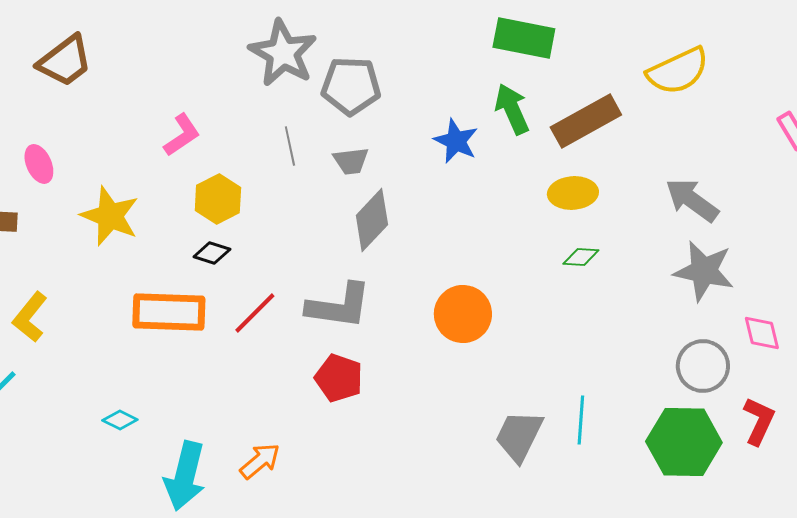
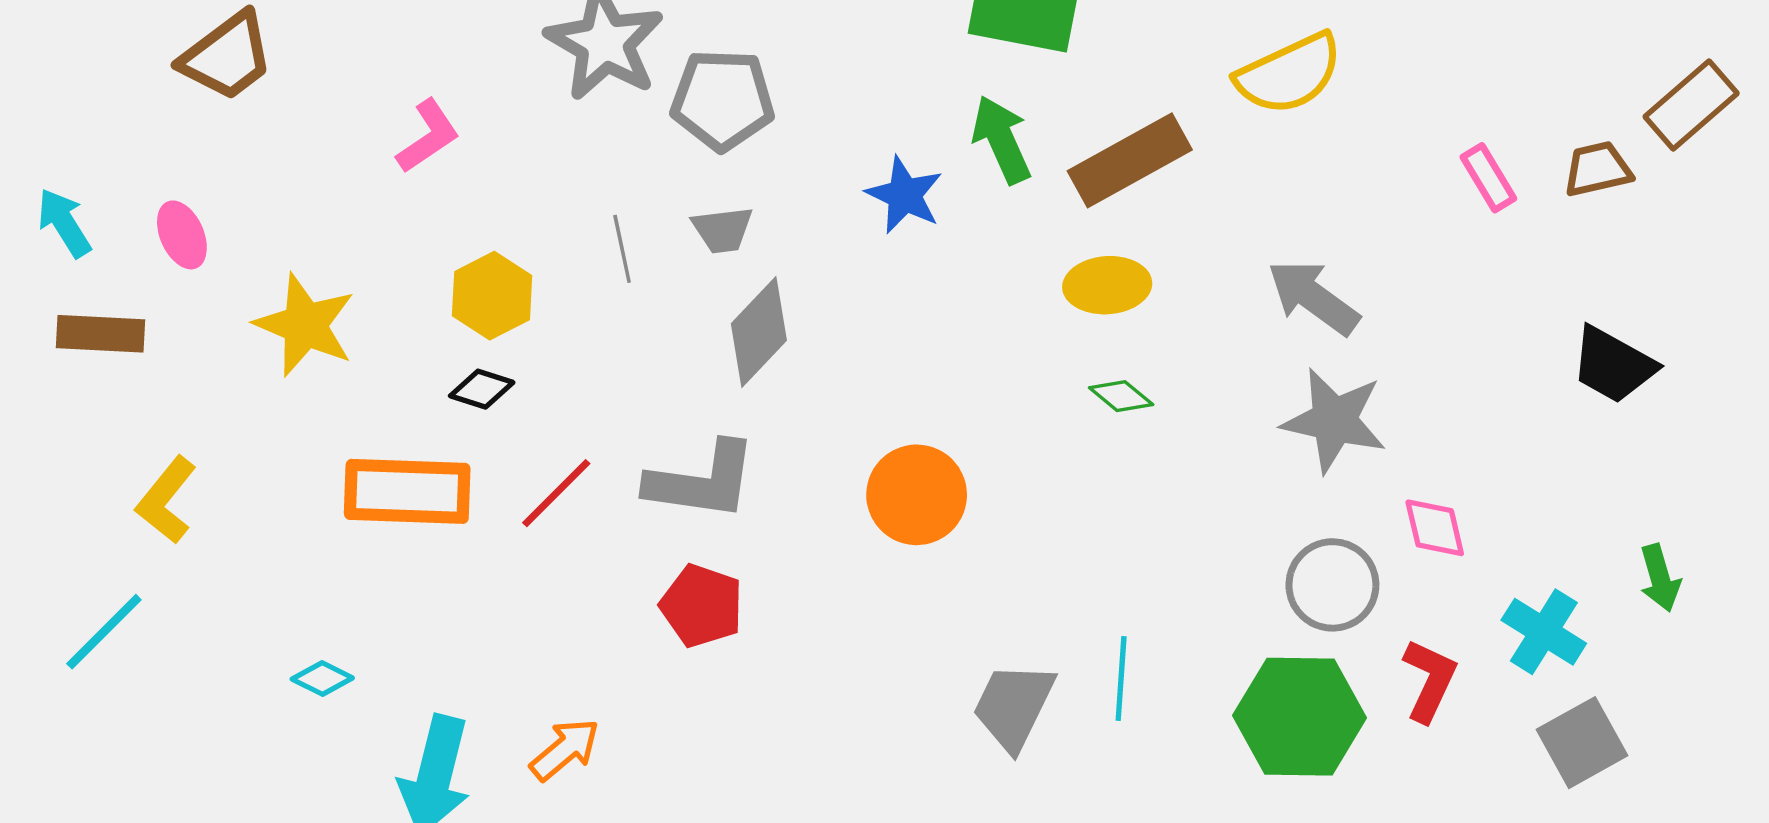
pink L-shape: (182, 135) -> (428, 136), moved
gray line: (290, 146) -> (622, 249), moved
green diamond: (581, 257) -> (1121, 396), turned 36

